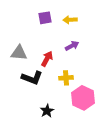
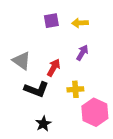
purple arrow: (72, 46) -> (82, 53), turned -32
gray triangle: (19, 53) -> (22, 61), turned 30
black star: (47, 111) -> (43, 124), moved

